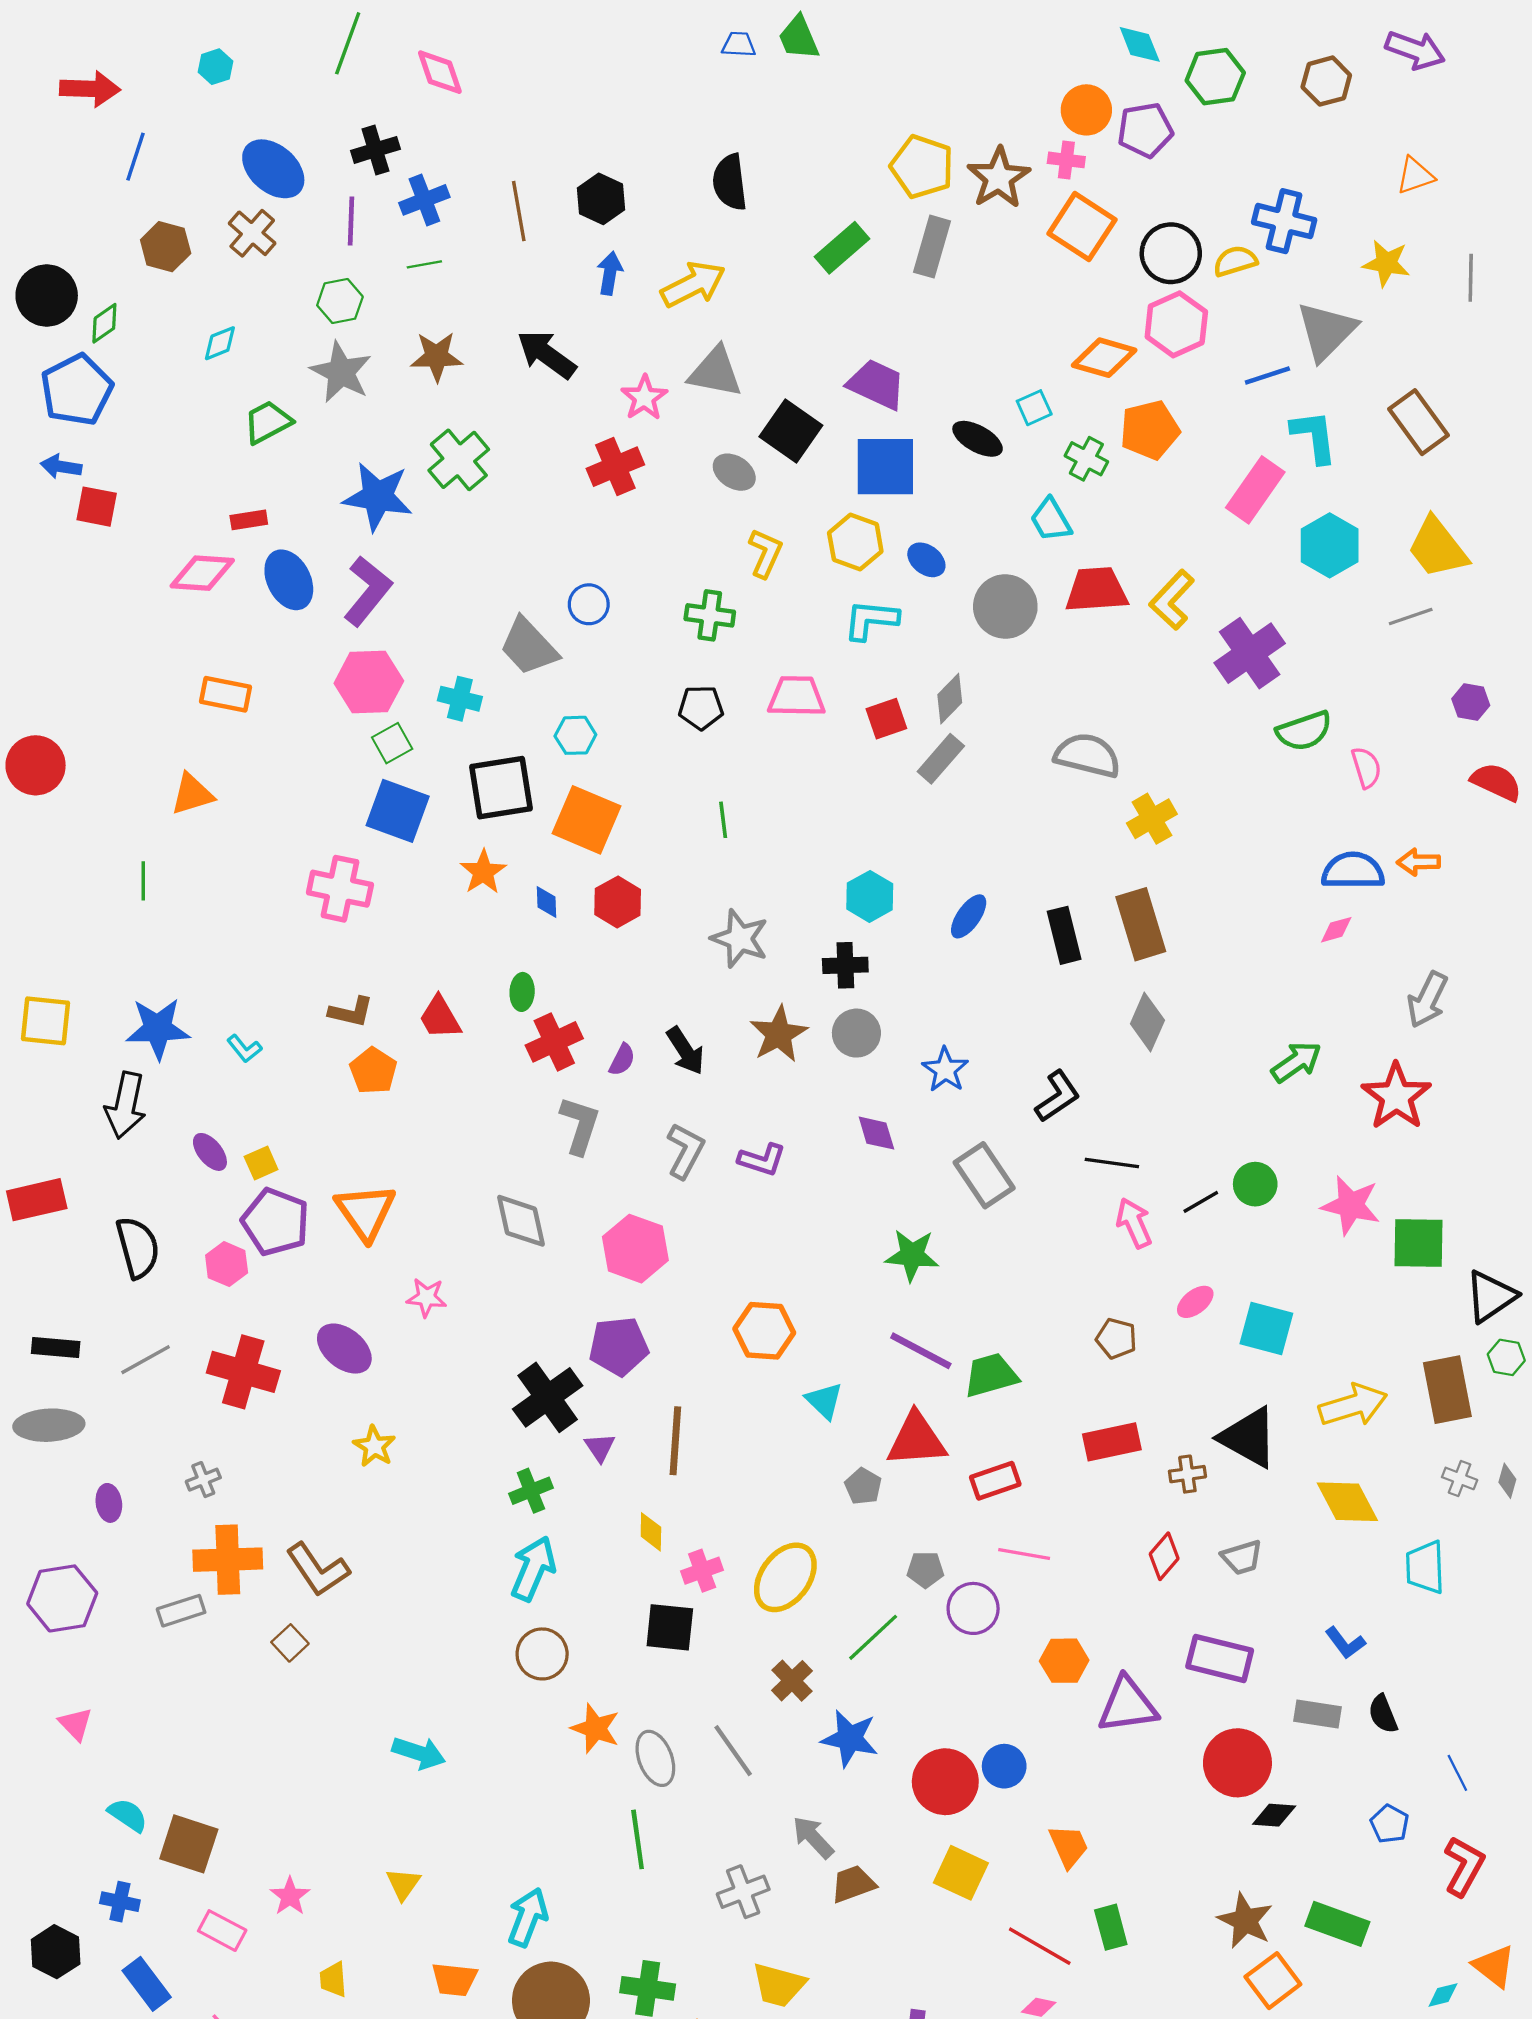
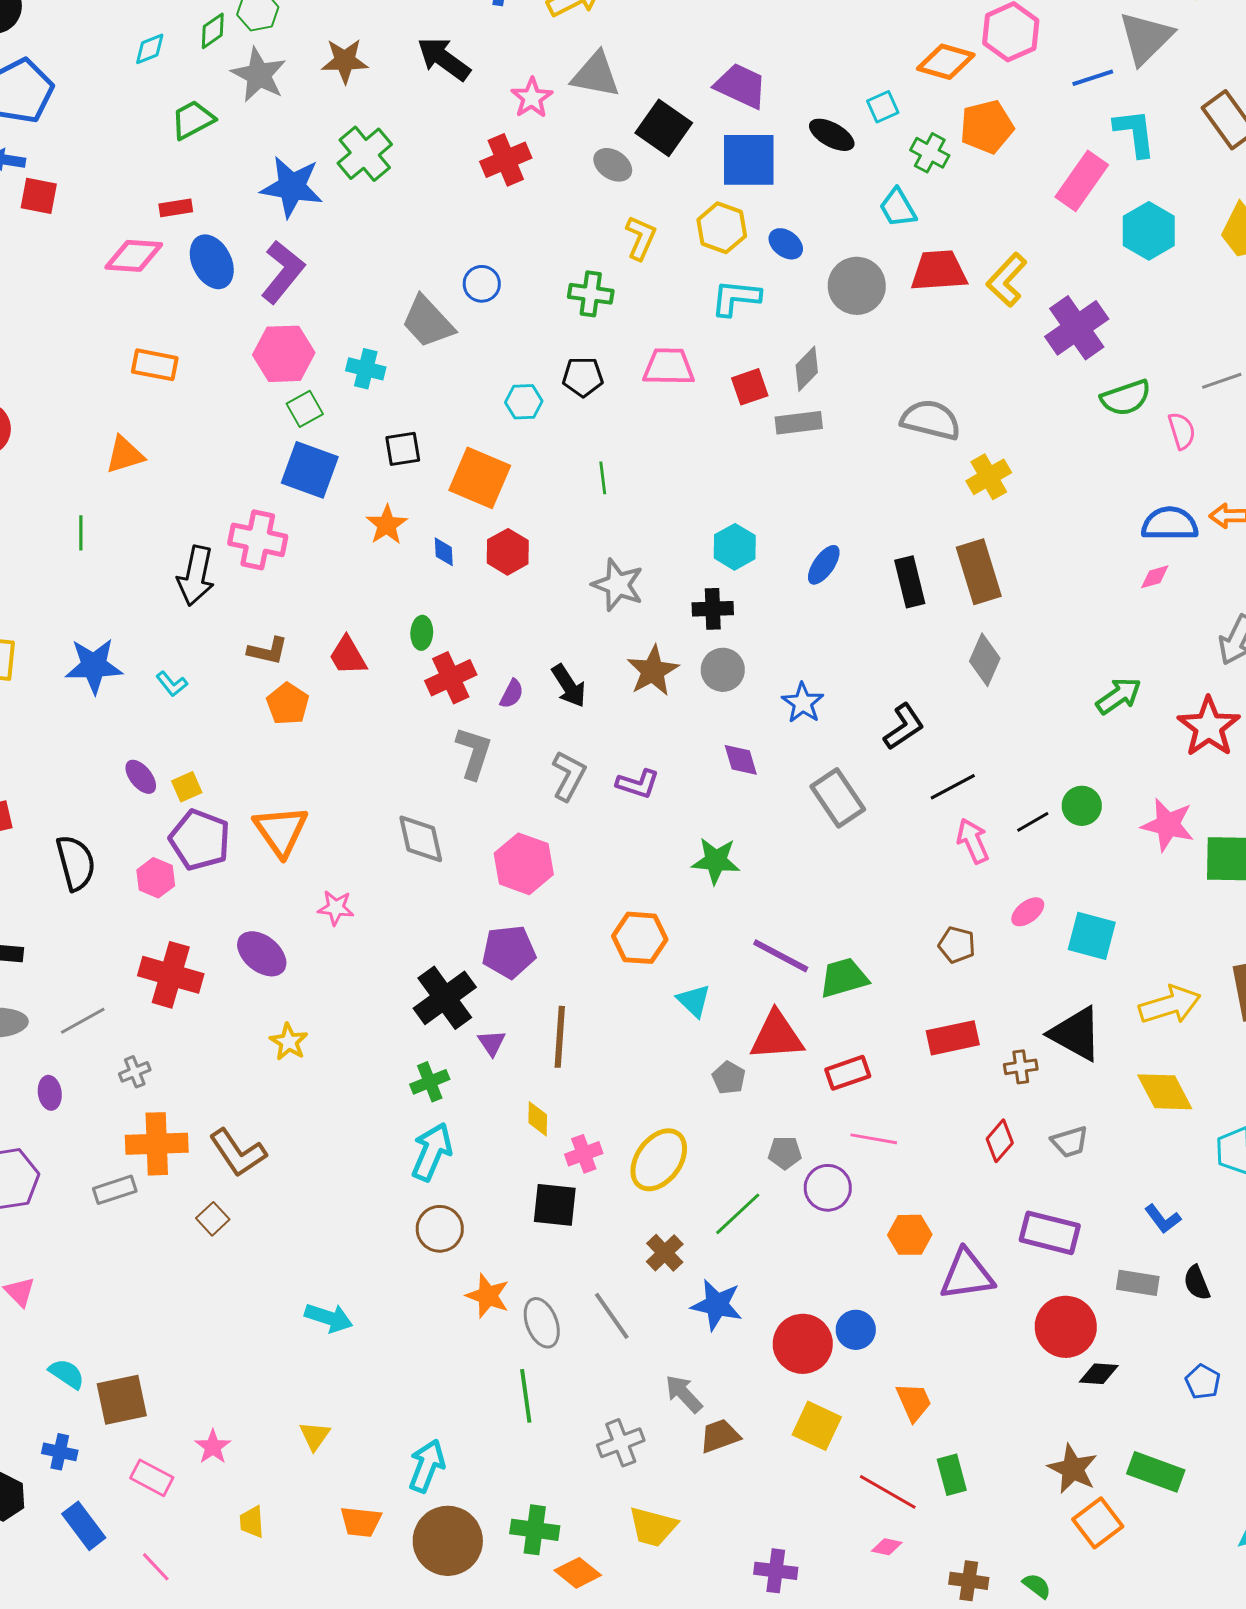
green diamond: (104, 323) -> (213, 31), moved
gray line: (1411, 616) -> (1222, 381), moved
cyan hexagon: (575, 735) -> (524, 402), moved
gray rectangle: (941, 759) -> (799, 423), turned 42
black square: (501, 788) -> (403, 449), size x0.6
black arrow: (126, 1105) -> (196, 576), moved
black line: (1112, 1163) -> (953, 787), turned -36
green star: (912, 1255) -> (716, 861), moved
gray line: (146, 1360) -> (83, 1021), moved
brown square: (189, 1844) -> (122, 1400), turned -30

